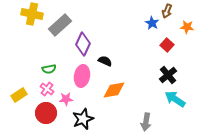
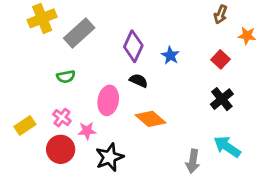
yellow cross: (32, 14) -> (42, 18), turned -35
blue star: (152, 23) -> (170, 55), moved
purple diamond: (83, 44) -> (133, 46), moved
green semicircle: (49, 69) -> (66, 77), moved
orange diamond: (114, 90) -> (150, 119), turned 50
cyan arrow: (175, 99) -> (227, 147), moved

